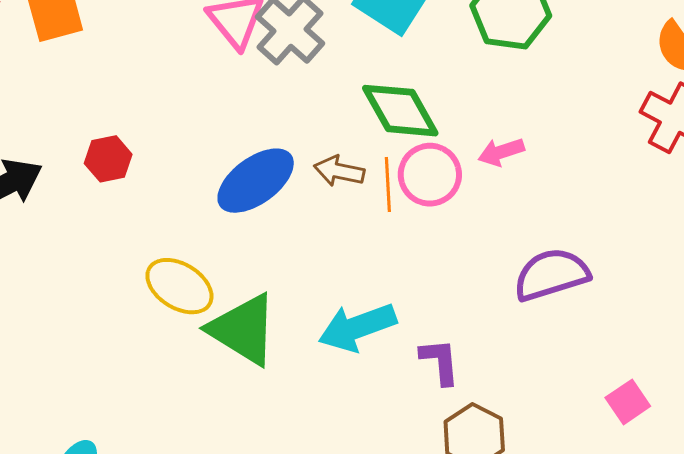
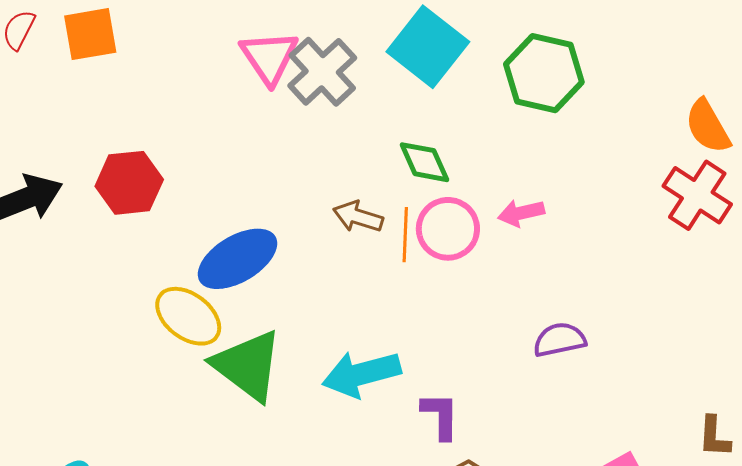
green diamond: (400, 111) -> (424, 162), size x0.7
red hexagon: (108, 159) -> (129, 183), size x1.4
blue ellipse: (256, 181) -> (237, 259), moved
purple semicircle: (551, 275) -> (560, 340), size x0.7

